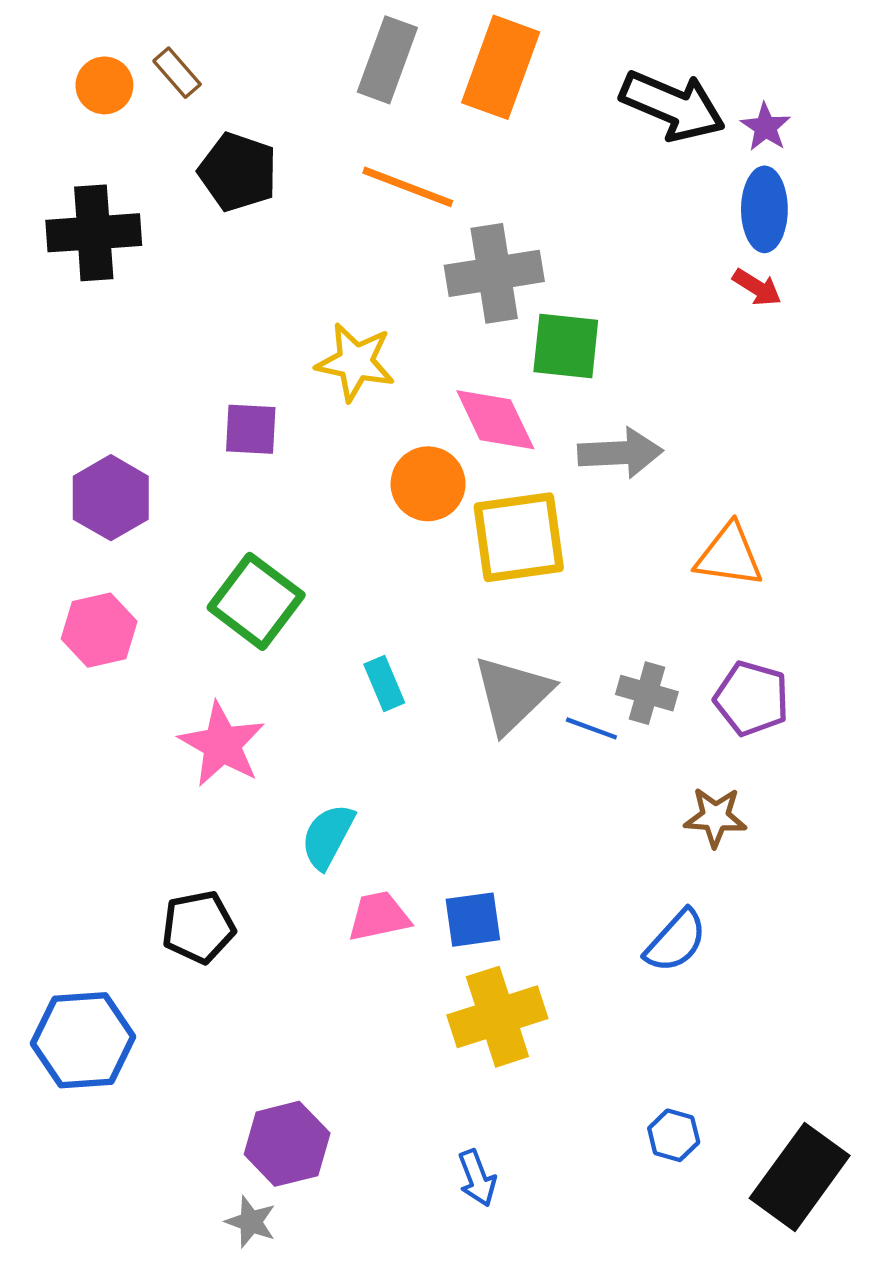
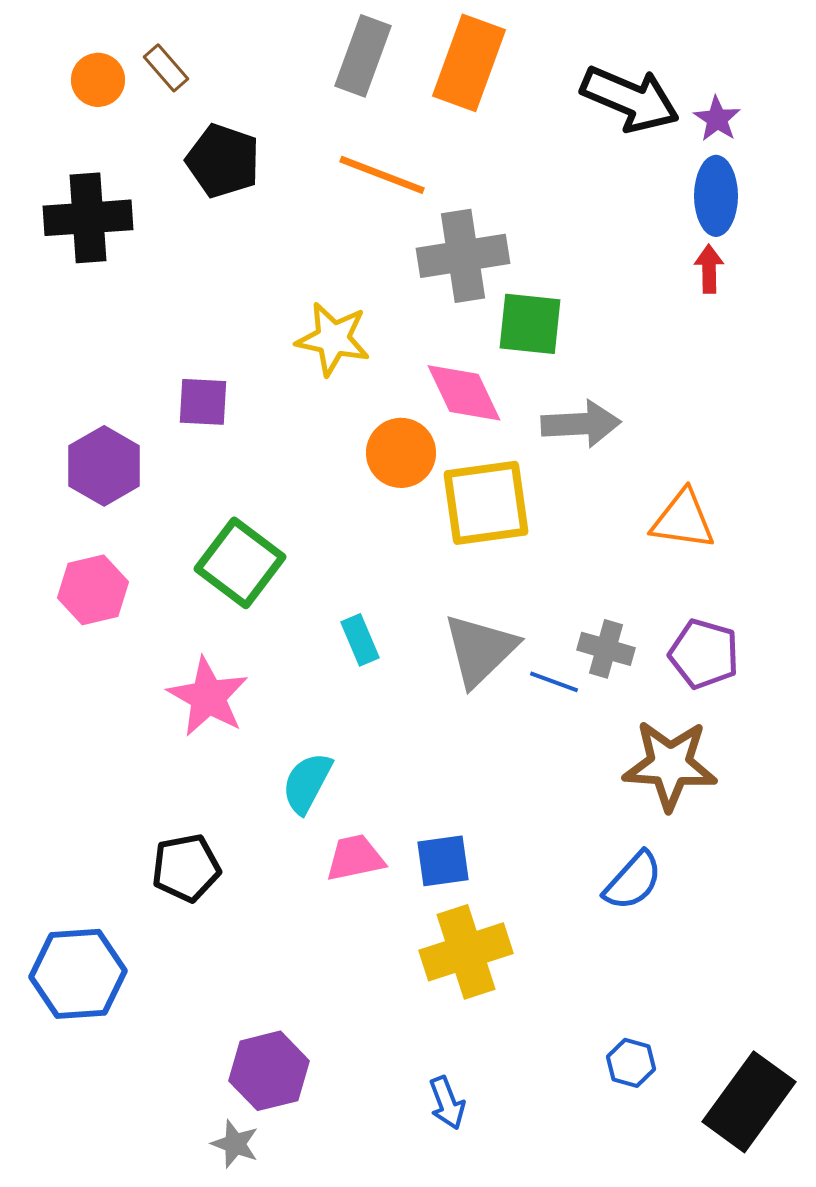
red arrow: (757, 287) -> (709, 269), turned -123
purple square: (251, 429) -> (203, 402), moved
brown star: (715, 817) -> (670, 765), size x1.6

